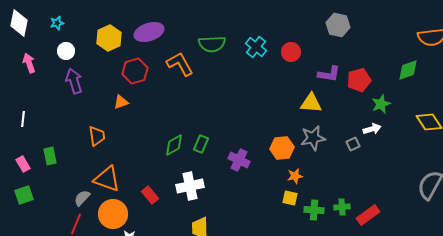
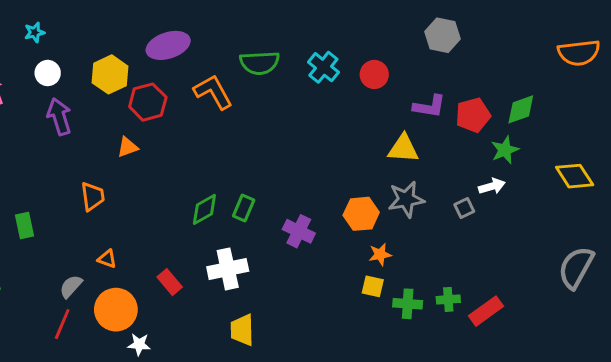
yellow hexagon: (109, 38) -> (110, 74), moved
green diamond: (408, 70) -> (521, 109), moved
orange triangle: (107, 179) -> (107, 259), size x0.5

